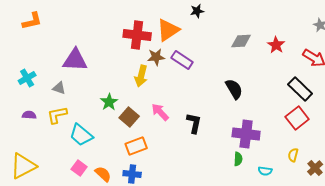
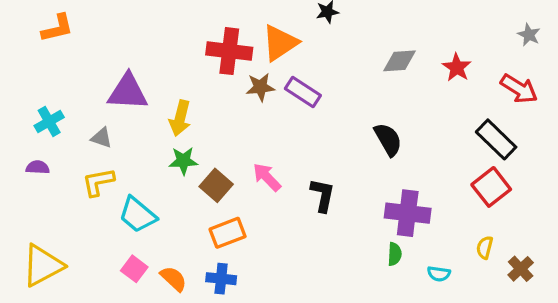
yellow arrow: (141, 76) -> (180, 118), moved
green star: (109, 102) -> (183, 161), turned 30
purple semicircle: (29, 115) -> (38, 167), moved

